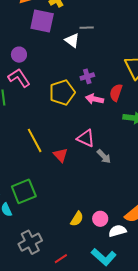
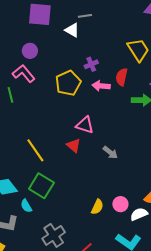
purple circle: (19, 55) -> (30, 51), moved
pink triangle: (86, 138) -> (85, 125), moved
yellow line: (35, 140) -> (35, 150), moved
gray arrow: (104, 156) -> (110, 152), moved
green square: (24, 191) -> (41, 186), turned -30

